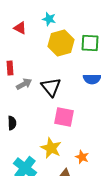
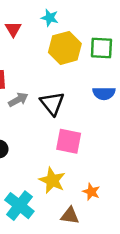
red triangle: (20, 28) -> (13, 29), turned 32

